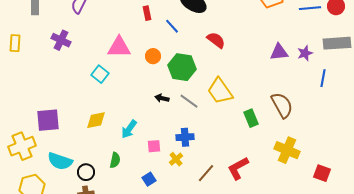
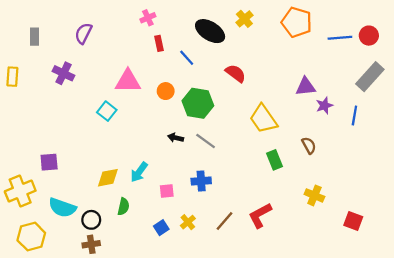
gray rectangle: (337, 43) -> (370, 77), turned -44
purple star: (305, 53) -> (324, 105), moved
yellow trapezoid: (220, 91) -> (263, 119), moved
brown semicircle: (282, 105) -> (309, 145), size x0.6
purple square: (48, 120) -> (49, 162), size x0.7
yellow diamond: (96, 120) -> (108, 178), moved
yellow cross: (287, 150) -> (314, 195), size x0.7
yellow cross: (176, 159) -> (188, 222), moved

